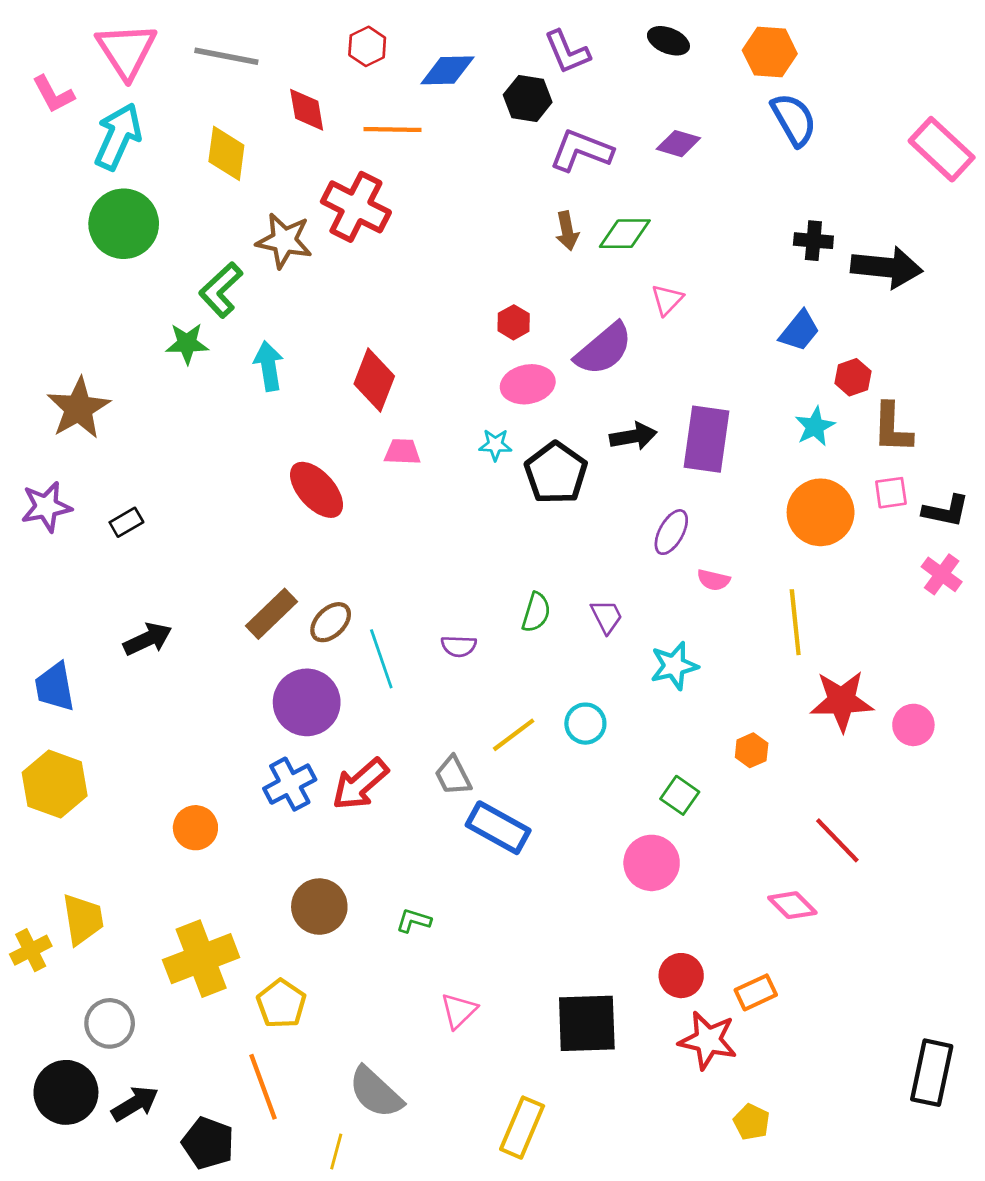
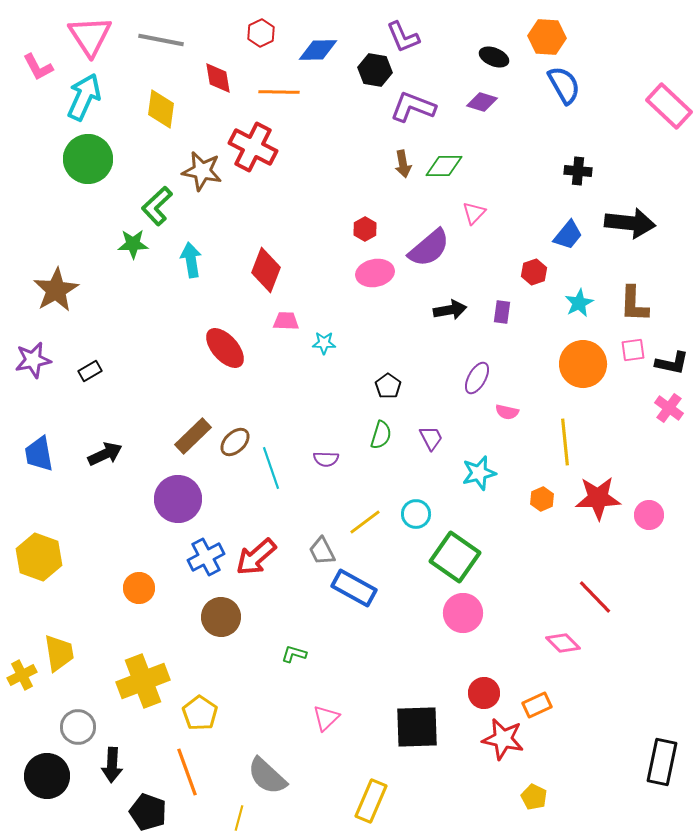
black ellipse: (668, 41) -> (494, 57), moved
black arrow: (887, 267) -> (630, 223), moved
red hexagon: (853, 377) -> (534, 272), moved
purple rectangle: (706, 439) -> (502, 312), size x0.5
cyan star: (495, 445) -> (324, 343), moved
black pentagon: (556, 473) -> (388, 386), moved, size x0.6
blue trapezoid: (55, 687) -> (39, 454), moved
purple circle: (307, 702) -> (178, 499), moved
orange hexagon: (752, 750) -> (542, 499), moved
green square: (680, 795) -> (455, 557), moved, size x1.8
brown circle: (319, 907) -> (221, 617), moved
black arrow: (135, 1104) -> (112, 765), moved, turned 124

